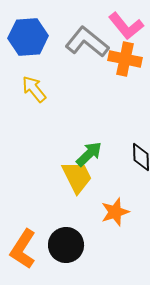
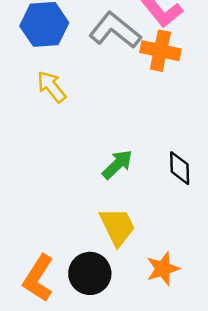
yellow trapezoid: (77, 177) -> (117, 227), moved
orange star: (115, 212) -> (163, 269), moved

